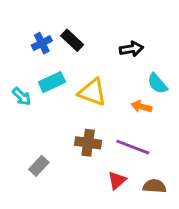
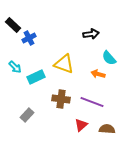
black rectangle: (72, 40) -> (13, 25), moved
blue cross: (42, 43) -> (29, 38), moved
cyan rectangle: (52, 82) -> (36, 77), moved

